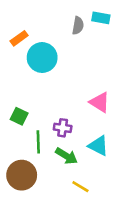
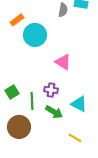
pink triangle: (100, 102) -> (63, 62), moved
green square: (19, 116) -> (12, 92), moved, turned 32
yellow line: (80, 187) -> (75, 138), moved

